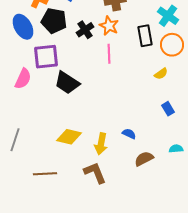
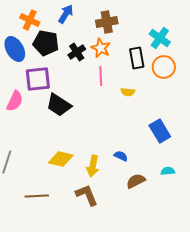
yellow semicircle: (161, 74) -> (128, 92), moved, turned 40
blue rectangle: (168, 109) -> (160, 131), size x1.6

